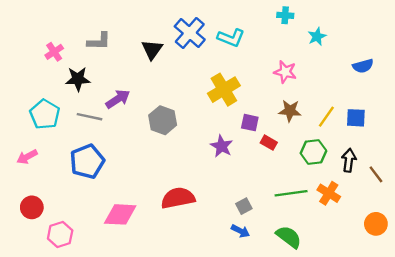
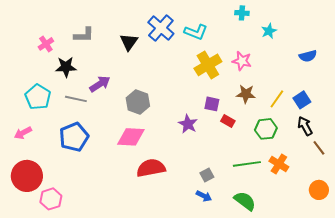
yellow cross: (224, 90) -> (208, 65), moved
blue square: (356, 118) -> (302, 100), turned -36
black arrow: (349, 160) -> (305, 126), moved, turned -36
red circle: (32, 207) -> (27, 176), size x1.6
pink diamond: (120, 214) -> (131, 137), moved

